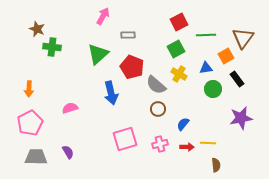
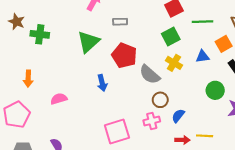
brown star: (37, 29) -> (17, 22), moved
orange arrow: (29, 89) -> (28, 79), moved
green circle: (213, 89) -> (215, 90), moved
blue arrow: (111, 93) -> (102, 83), size x0.7
brown circle: (158, 109) -> (160, 100), moved
pink cross: (160, 144) -> (152, 121), moved

